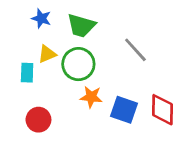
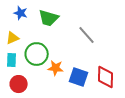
yellow triangle: (47, 54) -> (13, 38), moved
green circle: (78, 64) -> (37, 54), moved
cyan rectangle: (27, 73) -> (12, 60), moved

